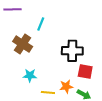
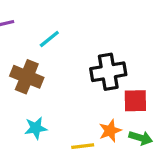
cyan line: (41, 24) -> (49, 39), turned 40
cyan star: (30, 75) -> (36, 128), moved

